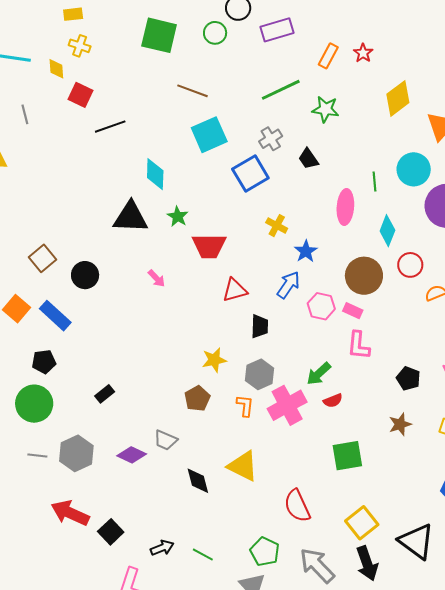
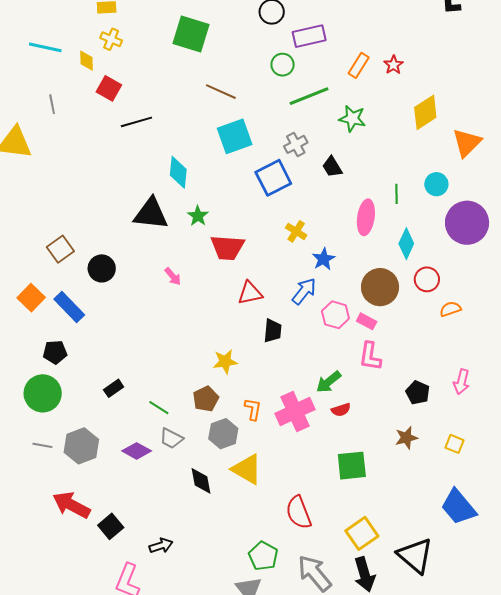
green circle: (215, 33) -> (283, 65), moved
cyan circle: (414, 169) -> (436, 184), size x0.7
gray hexagon: (260, 374) -> (223, 434), moved
green line: (203, 555) -> (159, 408), moved

